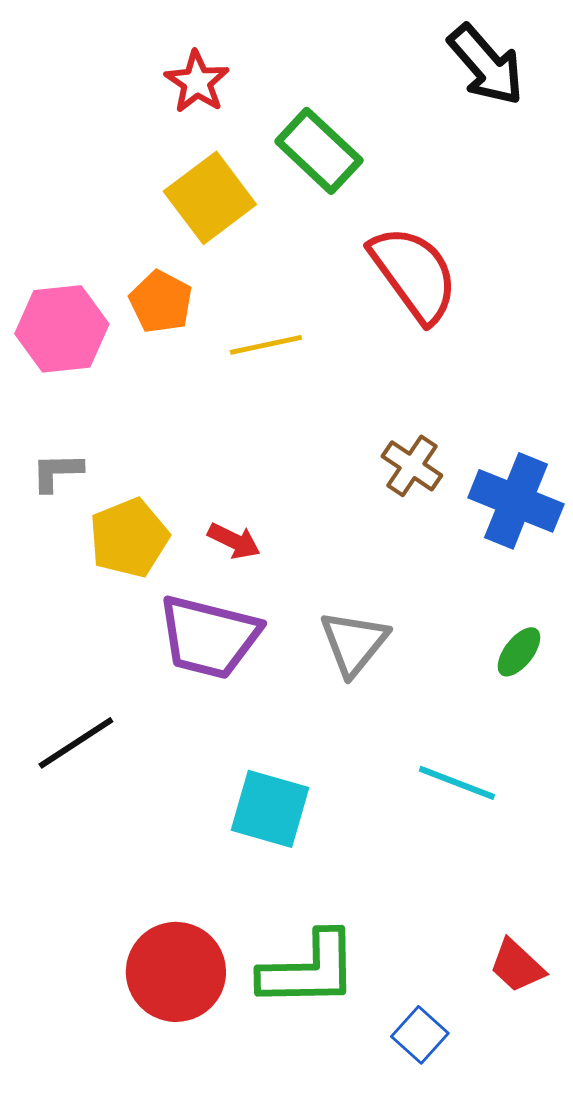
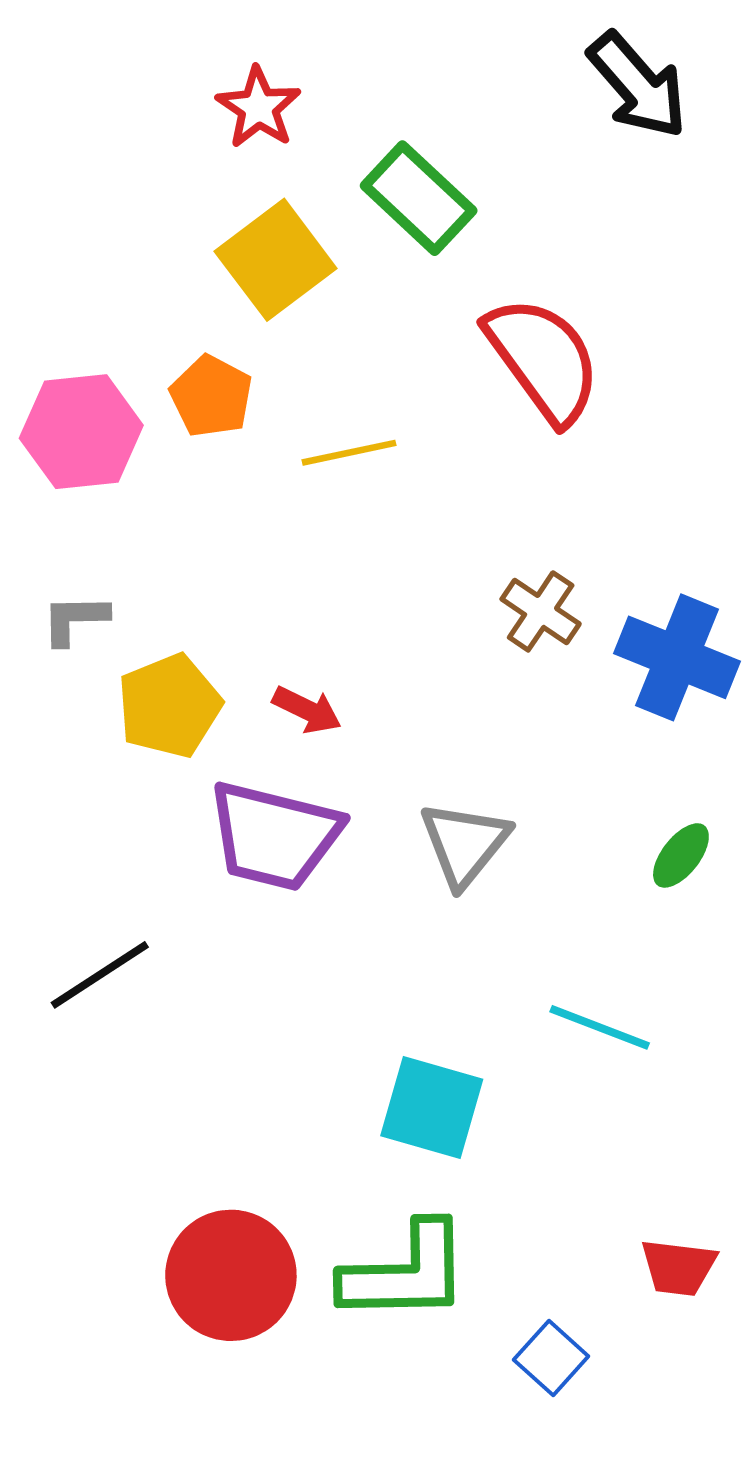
cyan square: (270, 809) -> (432, 1107), moved
red trapezoid: (517, 966) -> (678, 1267), turned -36

